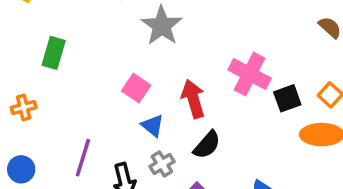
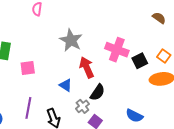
gray star: (162, 26) -> (71, 40), moved
pink square: (136, 88) -> (28, 68), moved, turned -35
gray cross: (162, 164) -> (82, 106), moved

